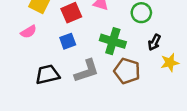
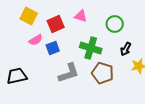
pink semicircle: (28, 32) -> (36, 40), moved
black trapezoid: (47, 74) -> (17, 76), moved

